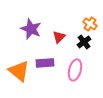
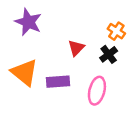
purple star: (31, 29) -> (28, 22), moved
orange triangle: (19, 71) -> (24, 73), moved

